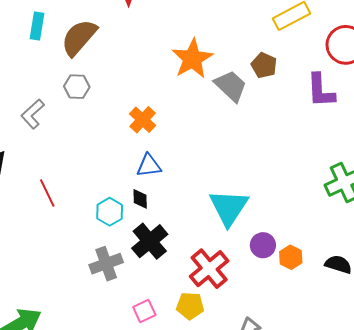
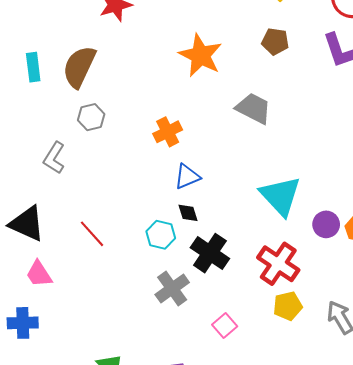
gray trapezoid: (231, 86) -> (254, 108), moved
orange cross: (143, 120) -> (168, 132), turned 36
yellow pentagon: (190, 306) -> (288, 306), moved

